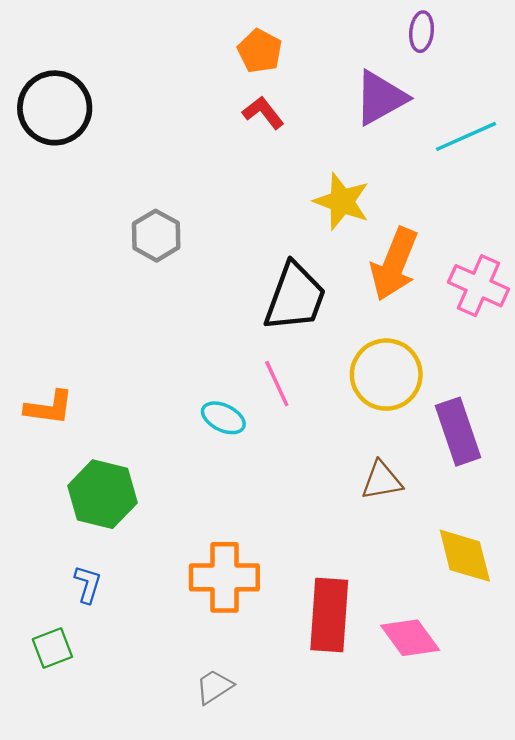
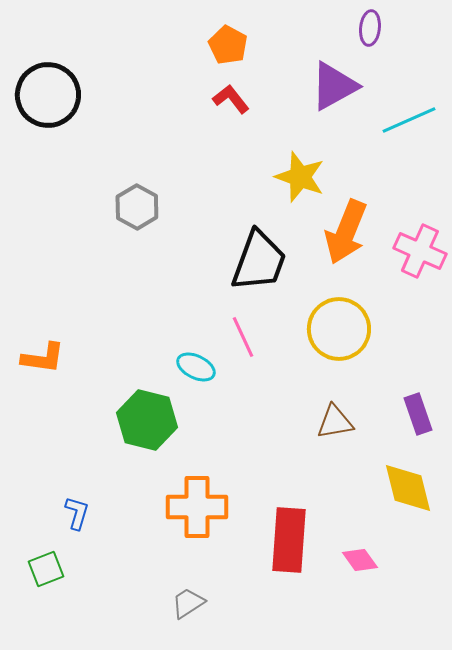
purple rectangle: (458, 432) -> (418, 414), moved, size x0.7
green hexagon: (103, 494) -> (147, 420), moved
pink diamond: (410, 638) -> (360, 560), size x0.7

